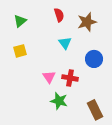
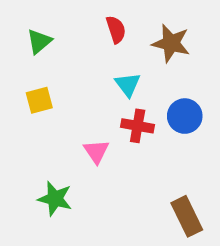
brown star: (87, 22) -> (171, 43), turned 30
red cross: (70, 78) -> (138, 126), moved
green star: (59, 101) -> (55, 199), moved

